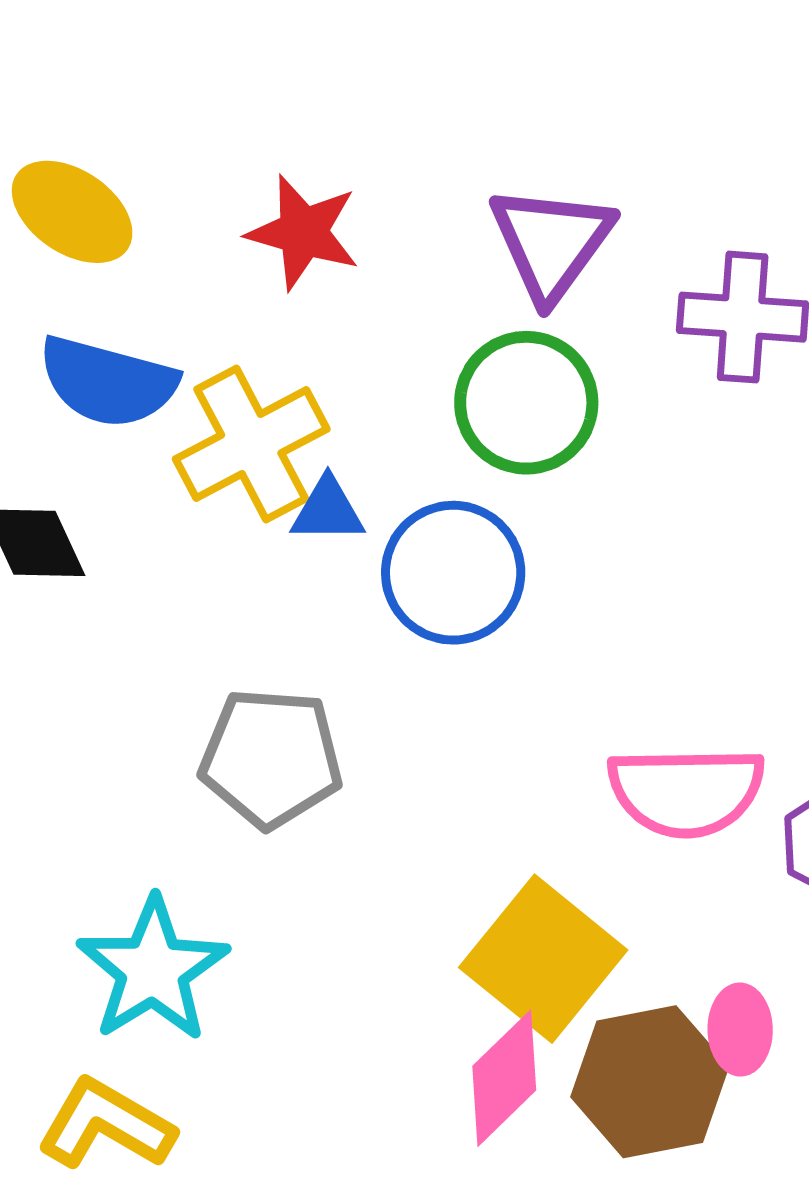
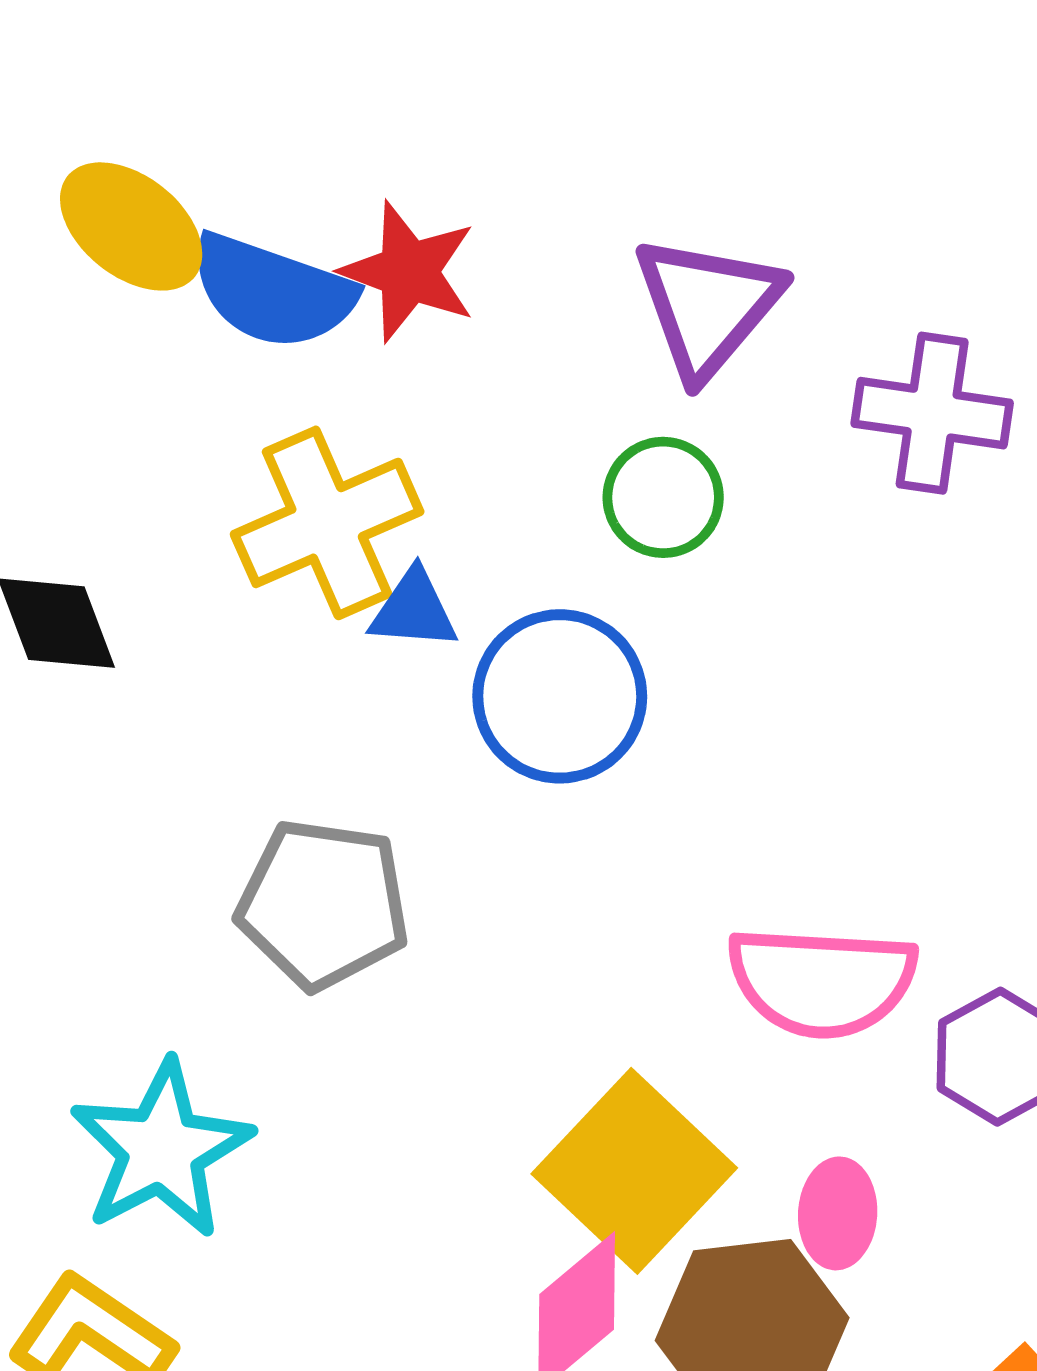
blue semicircle: (108, 382) -> (273, 291), moved
green circle: (526, 403) -> (663, 497), size x0.7
pink ellipse: (740, 1030) -> (838, 1213), moved

